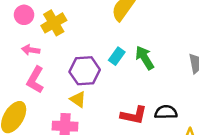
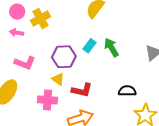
pink arrow: (31, 50) -> (17, 33), moved
pink L-shape: (35, 80) -> (25, 63), turned -100
red L-shape: (134, 115) -> (82, 90), moved

